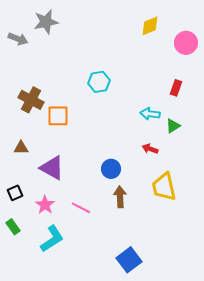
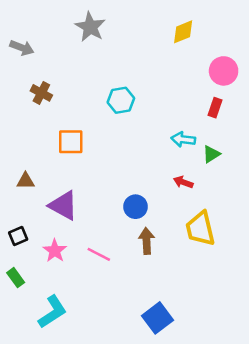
gray star: (46, 22) -> (90, 27), moved, turned -30
pink circle: (186, 43) -> (224, 71), moved
brown cross: (31, 100) -> (41, 93), moved, size x0.7
cyan L-shape: (52, 239) -> (52, 312), moved

